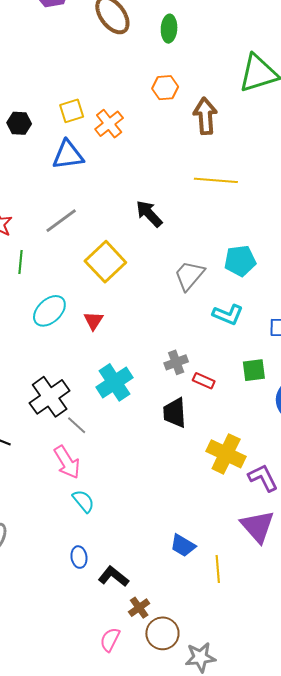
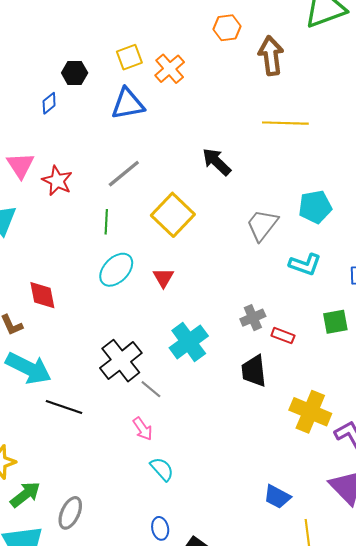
green line: (20, 262) -> (106, 222), moved
pink arrow: (67, 462) -> (143, 429), size x0.7
blue trapezoid: (183, 545) -> (277, 497), moved

